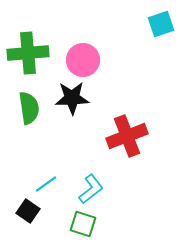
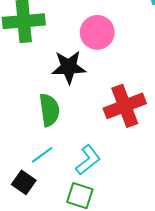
pink circle: (83, 60) -> (97, 32), moved
green semicircle: (29, 108) -> (49, 110), moved

